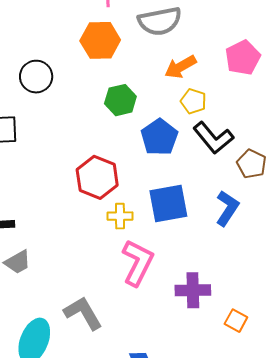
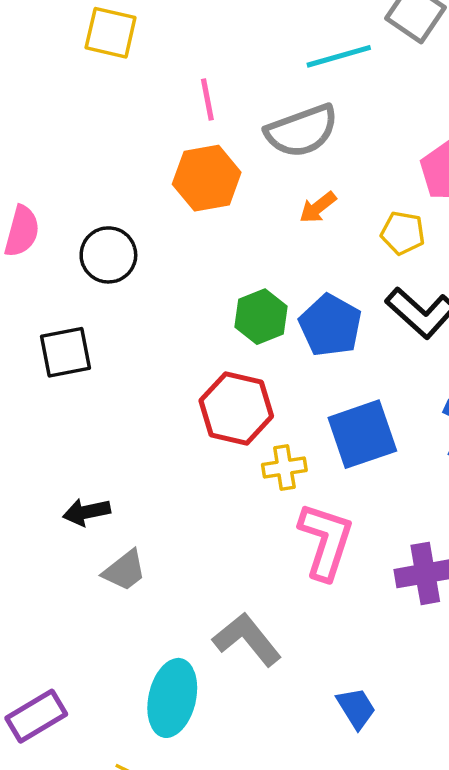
orange arrow: (180, 67) -> (318, 207), moved, size x0.7
green hexagon: (120, 100) -> (261, 317), moved
yellow pentagon: (193, 101) -> (403, 233), moved

